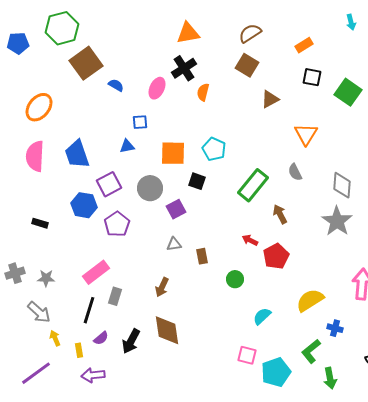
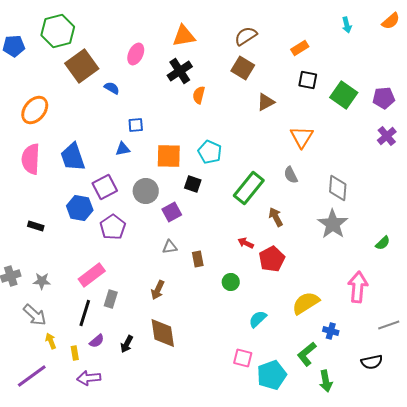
pink ellipse: (157, 88) -> (136, 54), moved
black arrow: (131, 341) -> (127, 344), size x0.7

